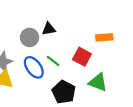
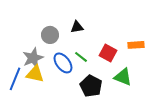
gray circle: (30, 37) -> (50, 35), moved
orange rectangle: (104, 37) -> (136, 45), moved

